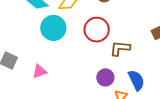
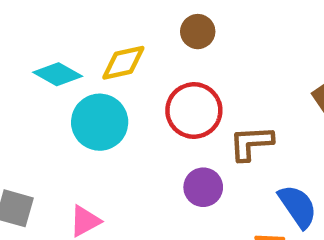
purple circle: (105, 77) -> (203, 187), moved

